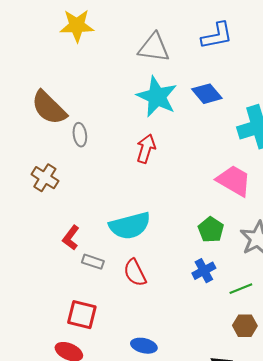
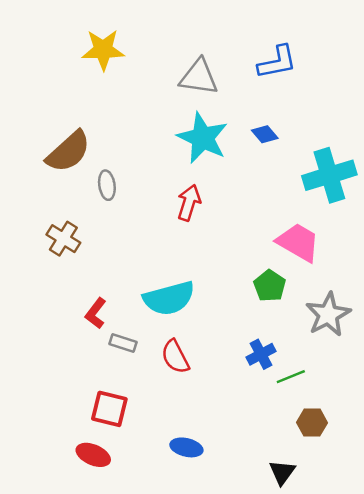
blue diamond: (207, 94) -> (265, 134), size x0.7
brown semicircle: (49, 108) -> (68, 152), turned -87
green pentagon: (211, 230) -> (270, 286), moved
green line: (241, 289) -> (291, 377), moved

